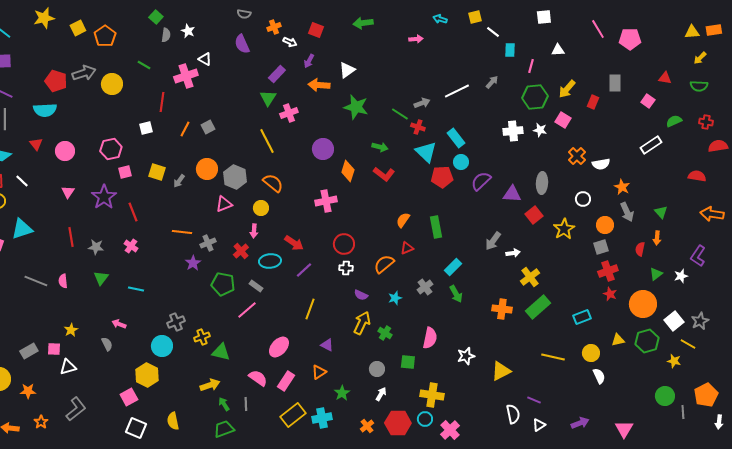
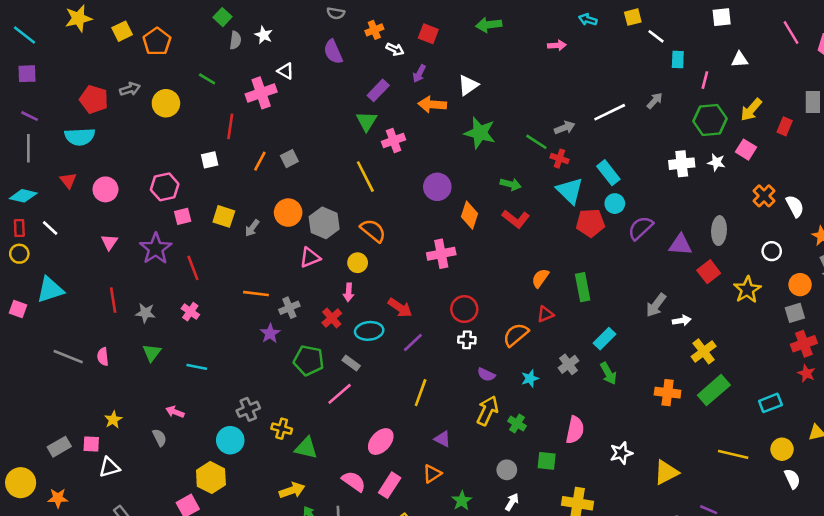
gray arrow: (84, 73) -> (130, 89), size x0.7
white semicircle: (601, 164) -> (795, 206), turned -108
yellow cross: (202, 337) -> (282, 429), turned 35

